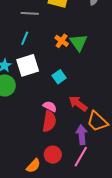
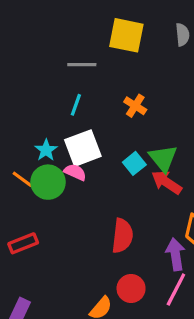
green triangle: (79, 43) -> (163, 158), moved
red arrow: (78, 104) -> (167, 182), moved
pink semicircle: (50, 106) -> (75, 172), moved

